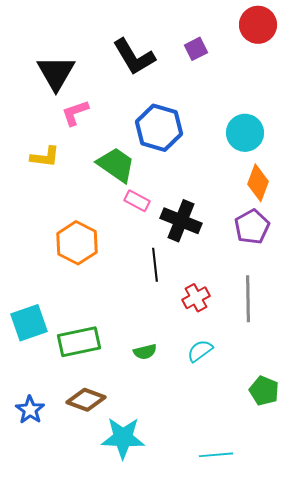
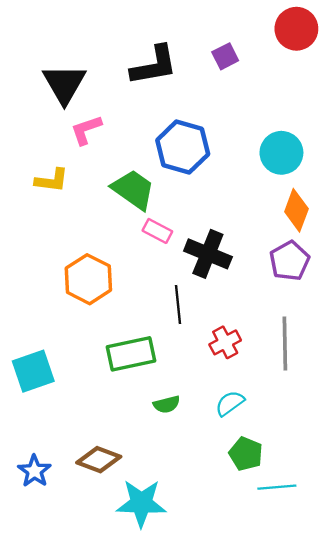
black L-shape: (134, 57) -> (154, 65), turned -69
green rectangle: (79, 342) -> (131, 354), moved
green pentagon: (264, 391) -> (246, 454), moved
cyan line: (216, 455) -> (277, 487), moved

